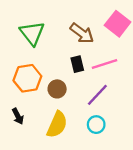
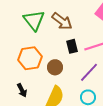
brown arrow: (82, 33) -> (62, 21), moved

